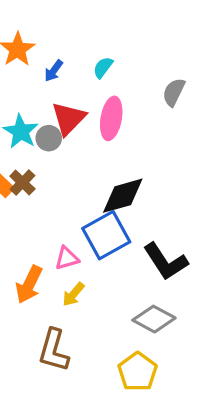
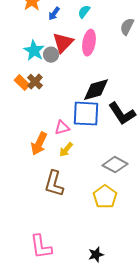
blue square: (106, 235) -> (86, 114), turned 32
black L-shape: (165, 262) -> (122, 114), moved

